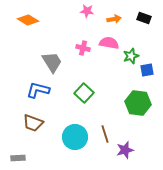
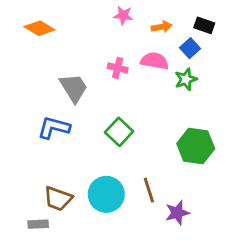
blue square: (147, 70) -> (190, 48), moved, turned -32
brown trapezoid: (33, 123) -> (58, 199), moved
gray rectangle: (18, 158) -> (38, 224), moved

